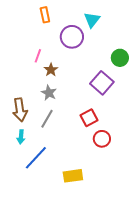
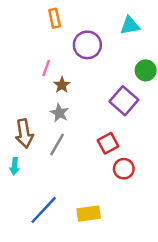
cyan triangle: (92, 20) -> (130, 25), moved, turned 42
cyan arrow: (21, 137) -> (15, 166), moved
blue line: (36, 158) -> (44, 210), moved

